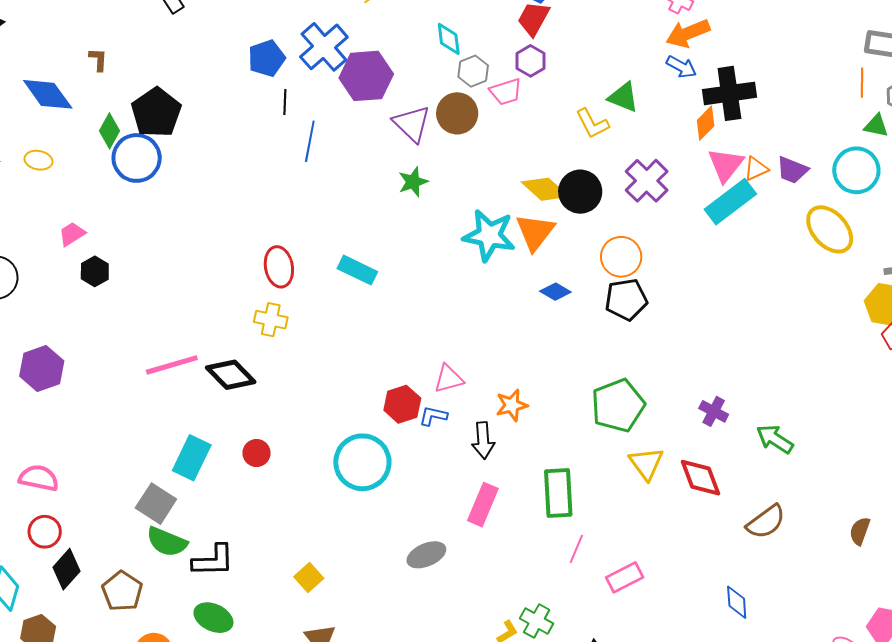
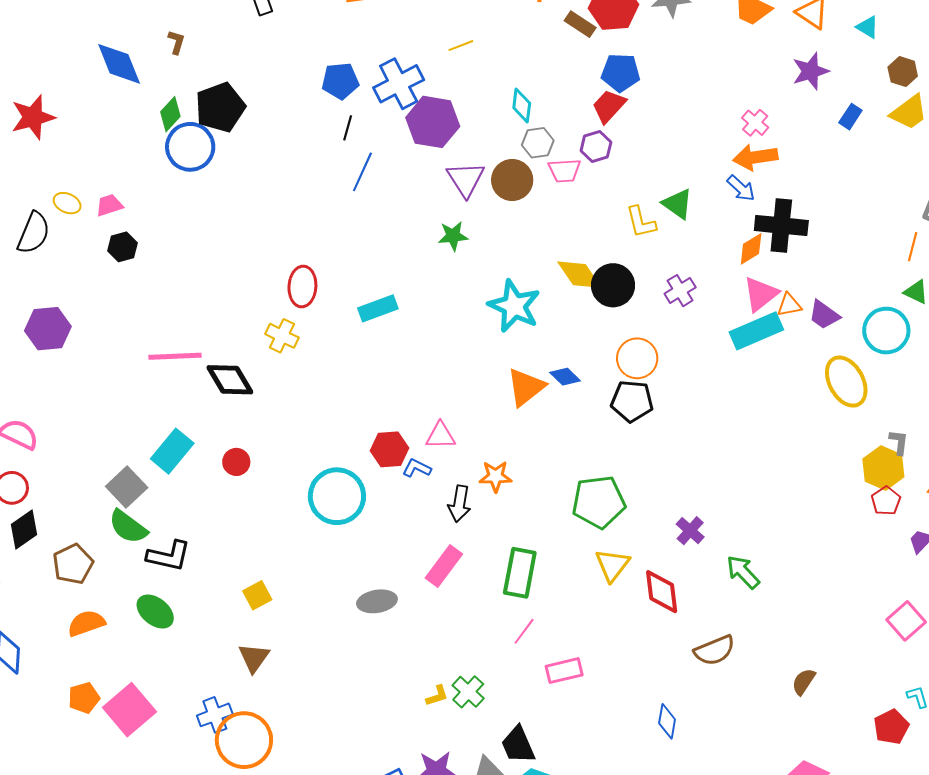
yellow ellipse: (38, 160) -> (67, 203), moved
purple cross: (647, 181) -> (680, 291), size x0.7
orange triangle: (535, 232) -> (526, 387), moved
cyan rectangle: (357, 270) -> (378, 308), turned -60

